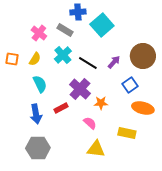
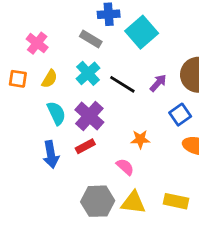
pink cross: (39, 33) -> (37, 43), moved
purple cross: (80, 89) -> (89, 116), moved
yellow rectangle: (127, 133) -> (176, 201), moved
gray hexagon: (38, 148) -> (98, 201), moved

